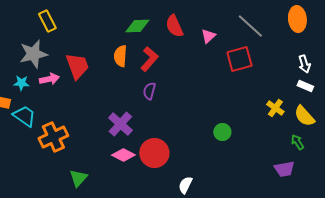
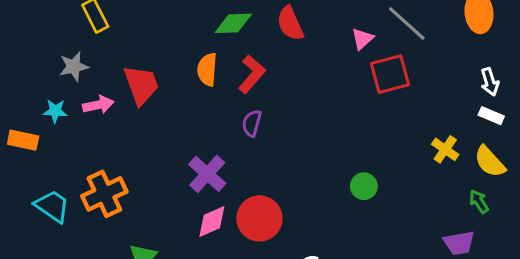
pink triangle: (208, 36) -> (362, 39), moved
gray star: (33, 54) -> (74, 66), size x0.7
cyan trapezoid: (24, 116) -> (52, 206), moved
pink diamond: (123, 155) -> (212, 222), turned -50

